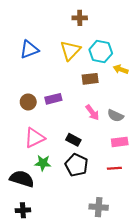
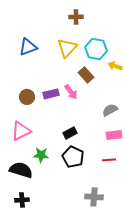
brown rectangle: (90, 79) -> (86, 75), turned 56
pink arrow: (92, 112) -> (71, 92), moved
gray semicircle: (115, 116) -> (110, 110), turned 126
pink triangle: (34, 138) -> (21, 131), moved
black rectangle: (73, 140) -> (70, 133), turned -56

